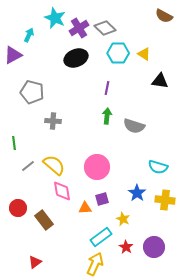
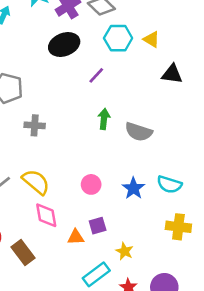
purple line: (107, 88) -> (96, 75), moved, turned 32
pink circle: (97, 167) -> (91, 184), size x0.6
blue star: (137, 193) -> (133, 188), moved

